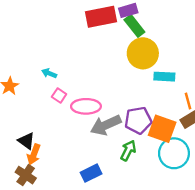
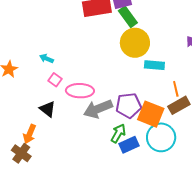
black triangle: (26, 141) -> (48, 109), moved
blue rectangle: (91, 173) -> (129, 145), moved

